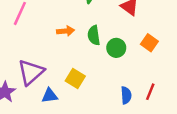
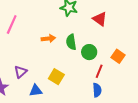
orange square: (149, 43) -> (118, 56), moved
purple triangle: (31, 72) -> (21, 72), size x0.6
red line: (150, 92) -> (99, 71), moved

